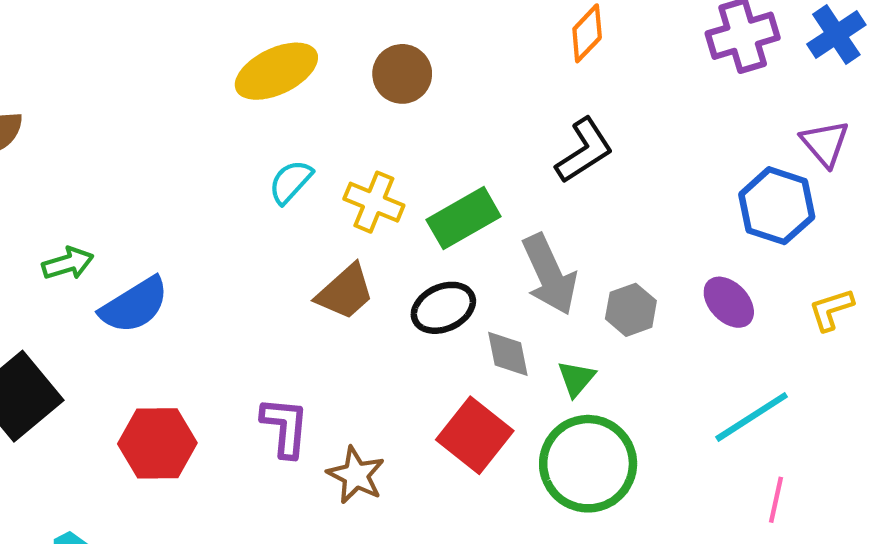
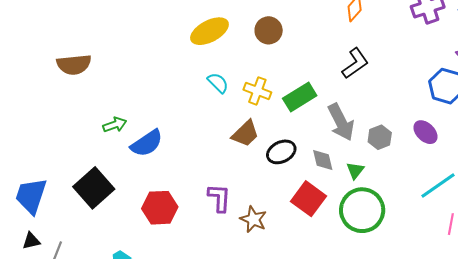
cyan semicircle: (291, 182) -> (218, 83), turned 95
black ellipse: (443, 308) -> (281, 152), moved

